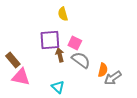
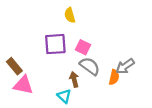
brown arrow: (60, 55) -> (74, 79), moved
gray arrow: (113, 78) -> (125, 66), moved

